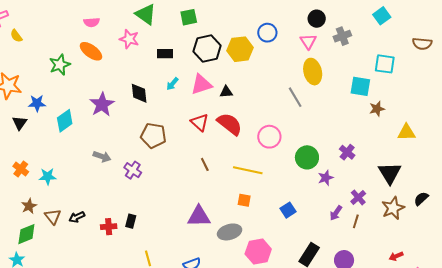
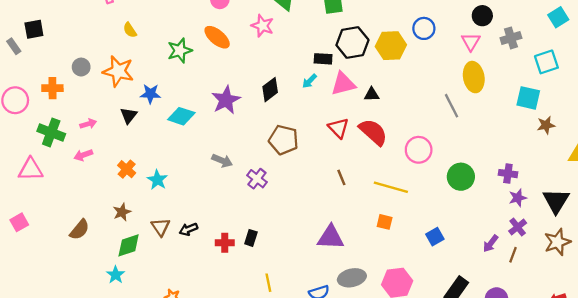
yellow semicircle: (16, 36) -> (130, 30), moved
black rectangle: (165, 54) -> (323, 59), moved
cyan square: (385, 64) -> (546, 62), moved, turned -30
black diamond: (139, 93) -> (270, 90), turned 55
cyan diamond: (65, 121) -> (181, 116), turned 50
purple cross: (347, 152) -> (508, 174), turned -35
cyan star: (48, 176) -> (157, 180), turned 30
purple star: (326, 178) -> (518, 198), moved
brown star: (29, 206) -> (122, 212), moved
gray ellipse: (230, 232) -> (352, 278), moved

